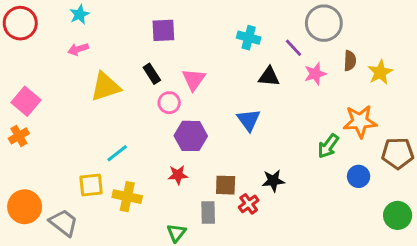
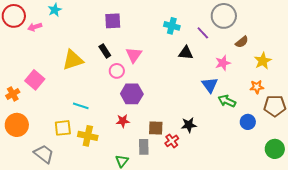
pink arrow: (78, 49) -> (35, 27), moved
brown semicircle: (350, 61) -> (242, 42), turned 48
yellow star: (380, 72) -> (263, 61), moved
pink star: (315, 74) -> (223, 63), moved
pink square: (26, 101) -> (35, 80), moved
blue triangle: (249, 120) -> (210, 85), moved
orange star: (360, 121) -> (257, 87), moved, size x0.6
green arrow: (328, 146) -> (227, 101), turned 78
cyan line: (117, 153) -> (81, 106), turned 56
orange circle: (25, 207) -> (17, 125), moved

